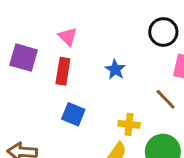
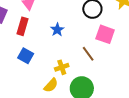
yellow cross: (129, 124) -> (62, 67), turned -32

